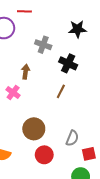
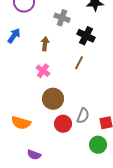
pink cross: (13, 92) -> (43, 71), moved
gray semicircle: (72, 138) -> (83, 116), moved

